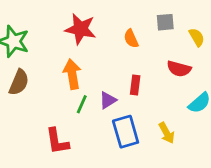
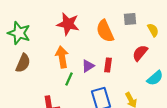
orange semicircle: (131, 39) -> (105, 31), size x1.6
red semicircle: (179, 69) -> (140, 53), turned 114
purple triangle: (108, 100) -> (88, 66), moved

